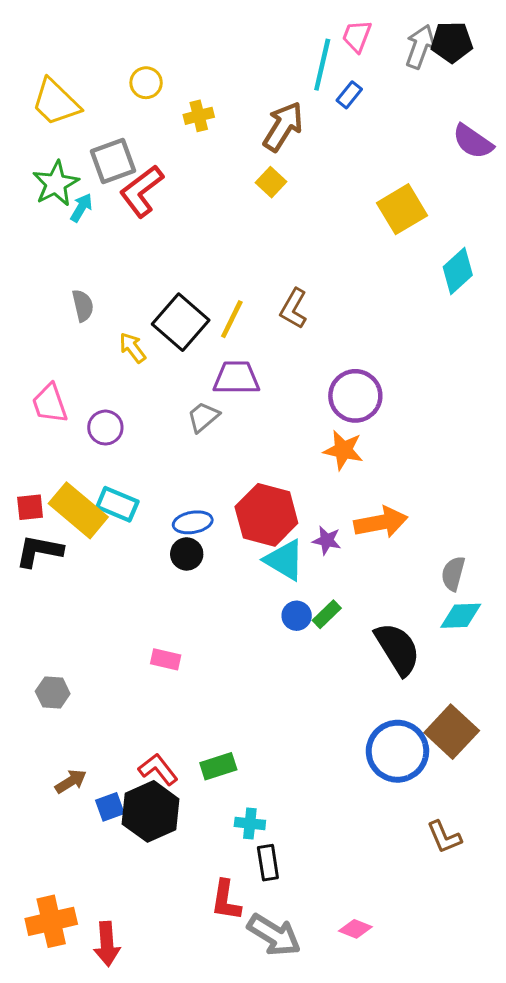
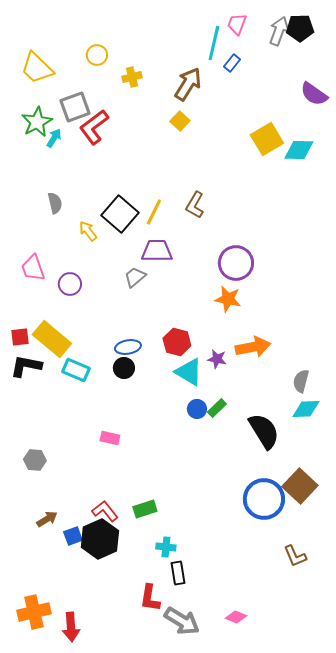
cyan diamond: (458, 271) -> (299, 150), moved, turned 44
cyan rectangle: (117, 504) -> (76, 370), moved
red hexagon: (266, 515) -> (177, 342), size x0.7

